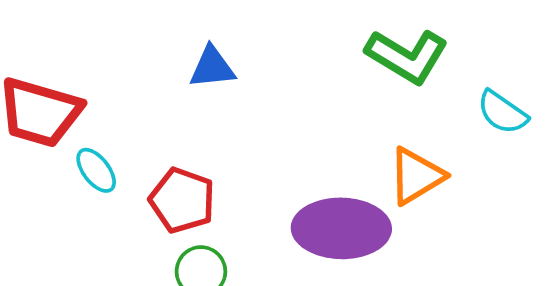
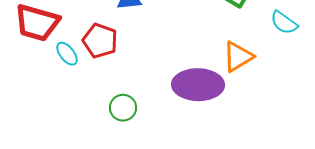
red pentagon: (182, 200) -> (100, 41), moved

